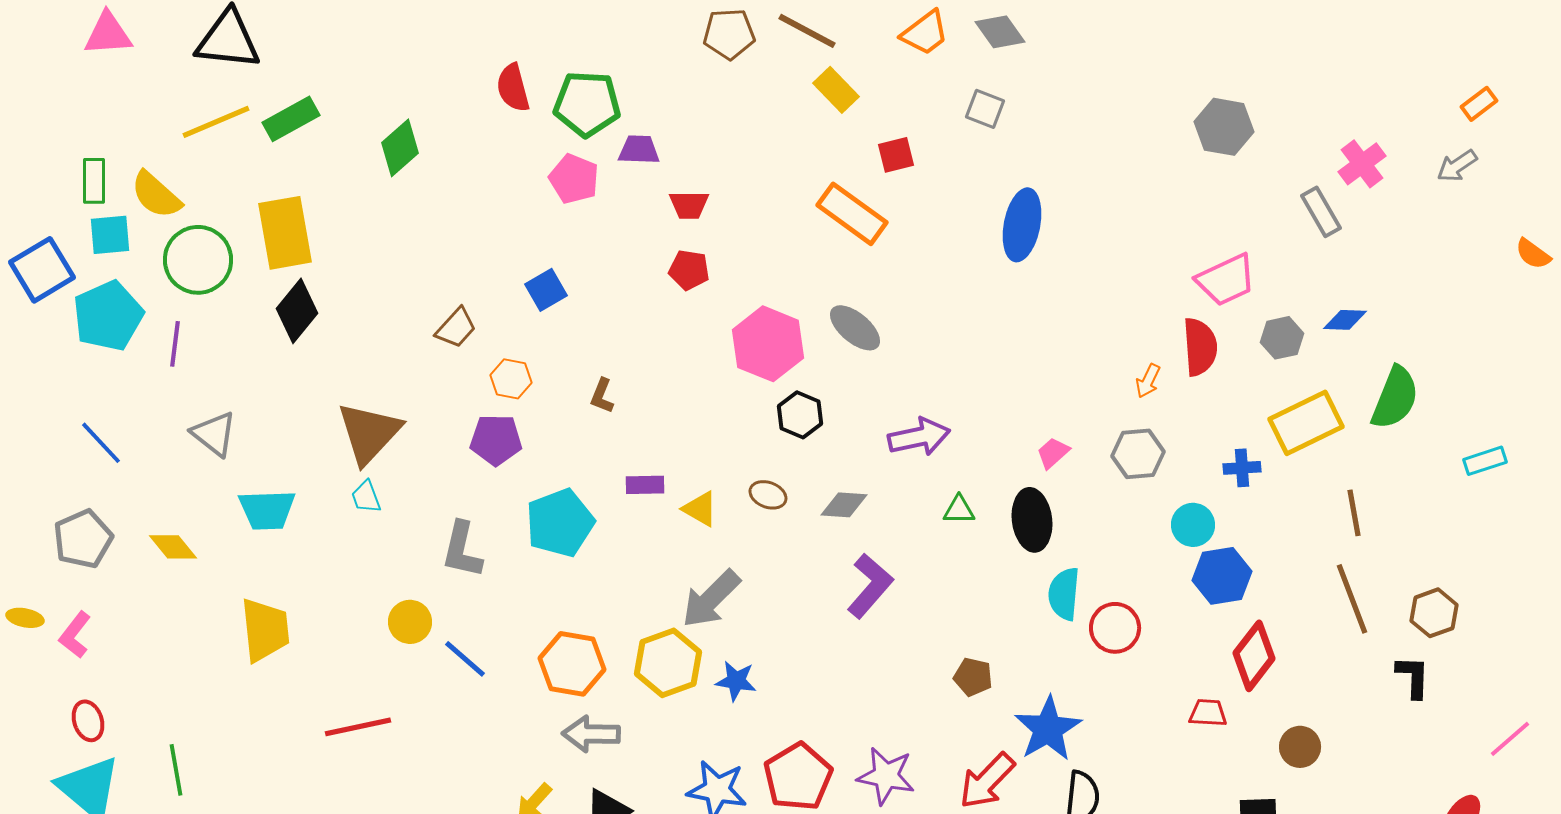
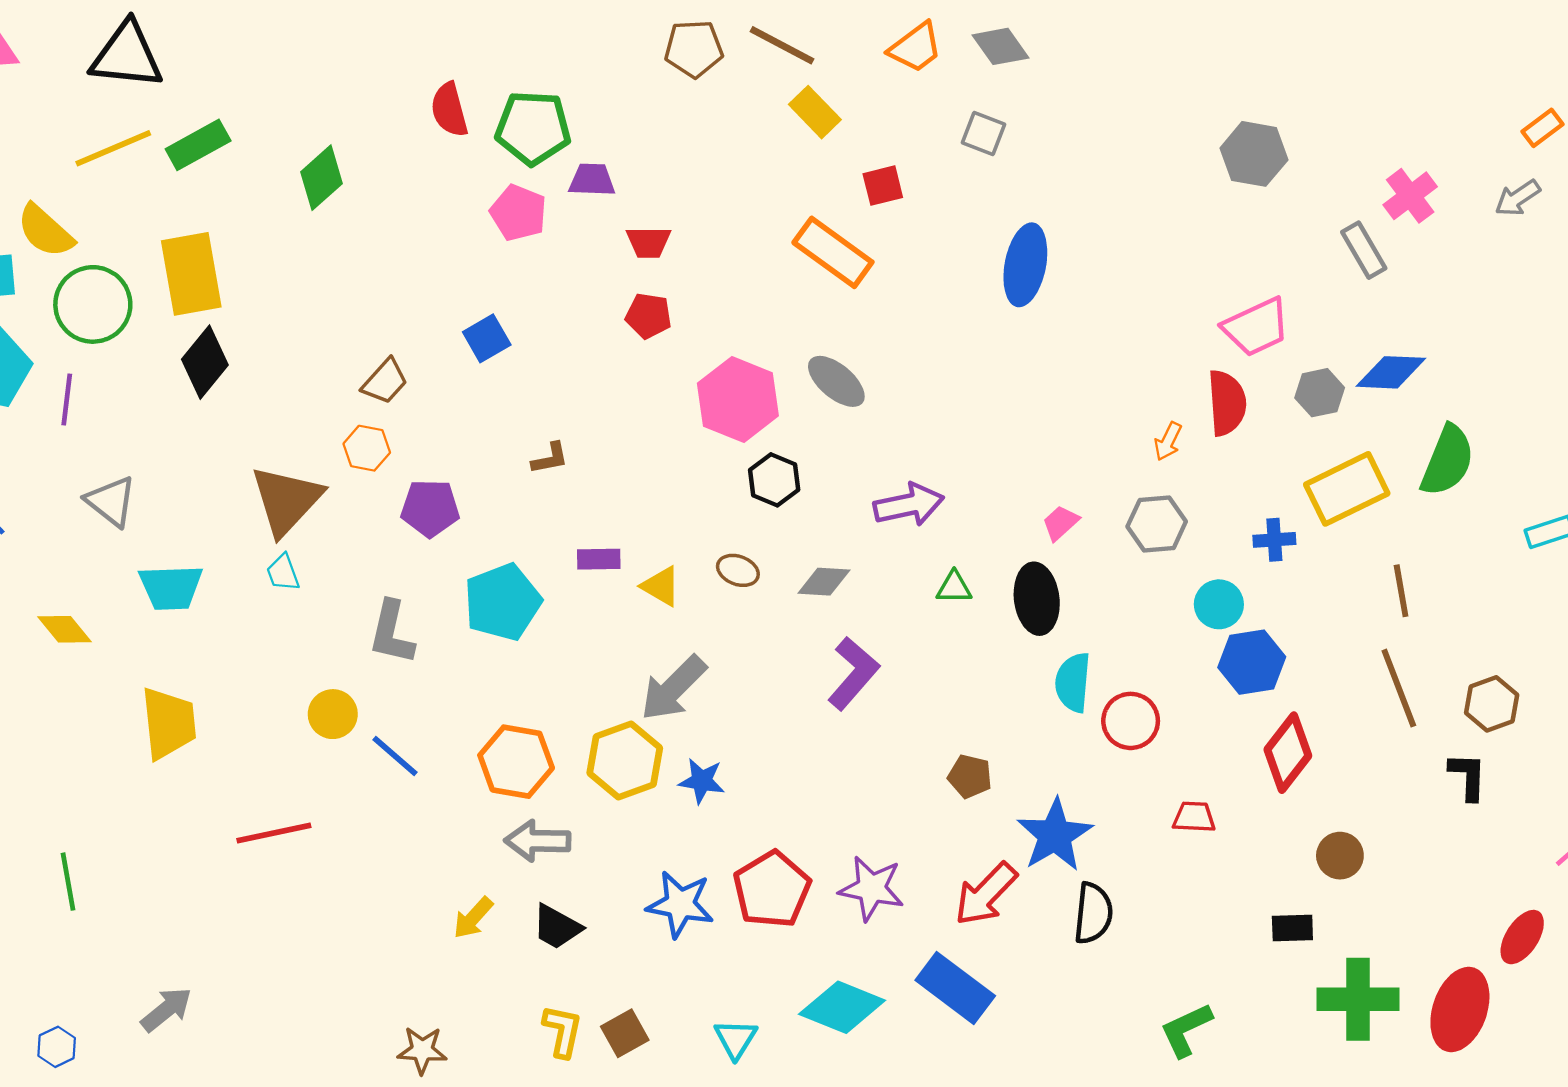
blue diamond: (1345, 320) -> (1391, 372), size x1.4
orange hexagon: (511, 379) -> (367, 448), moved
brown L-shape: (602, 396) -> (550, 458), turned -123
red trapezoid: (1208, 713) -> (1194, 817), moved

